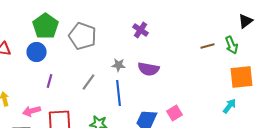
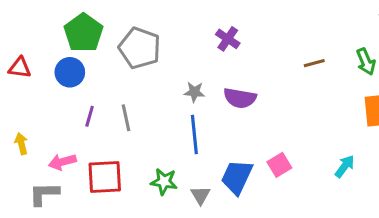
brown line: (208, 46) -> (314, 63), moved
gray line: (88, 82) -> (126, 118), moved, turned -48
cyan arrow: (230, 106) -> (345, 166), moved

